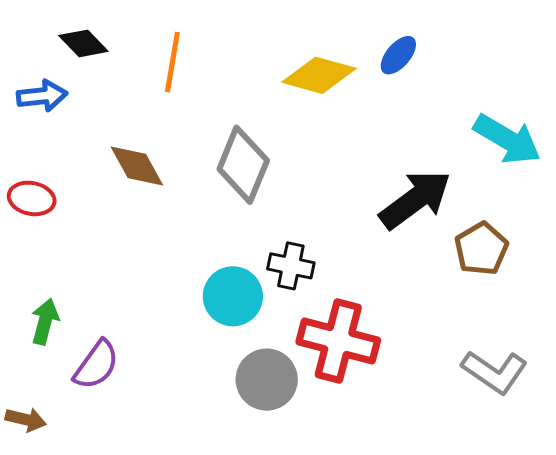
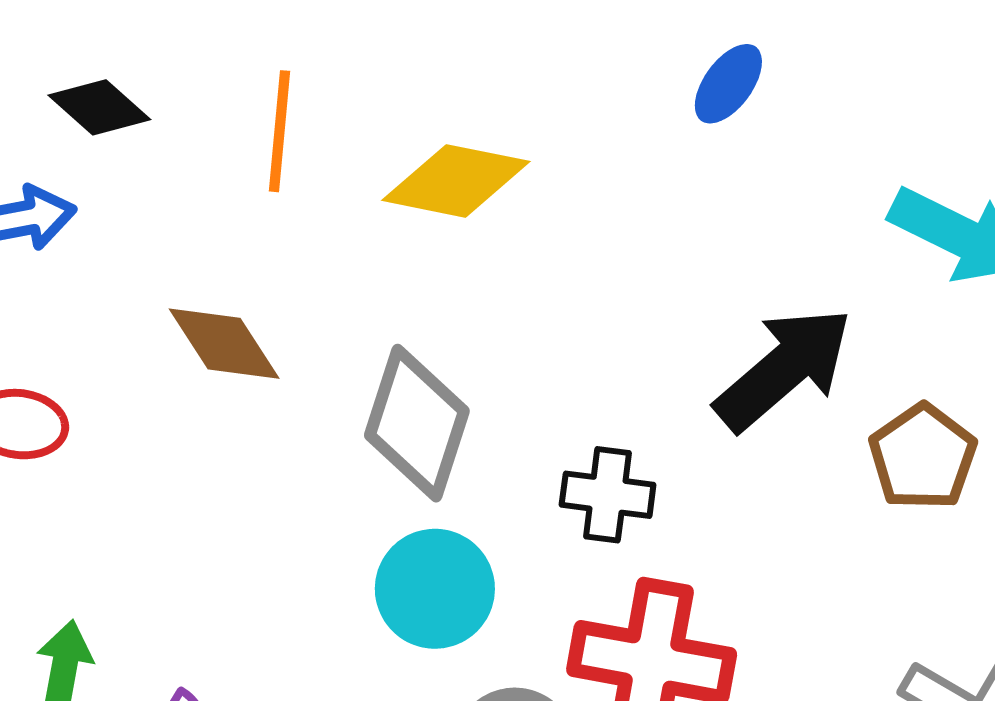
yellow diamond: (319, 75) -> (456, 181), moved
gray diamond: (243, 165) -> (417, 423), moved
black cross: (291, 266) -> (608, 495), moved

